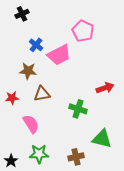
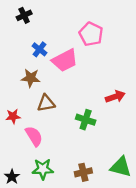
red star: (12, 98) -> (13, 116), moved
green triangle: (102, 139) -> (121, 167), moved

